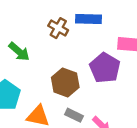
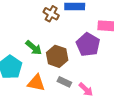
green arrow: (19, 52) -> (34, 48), moved

